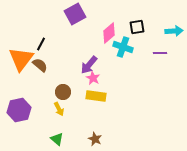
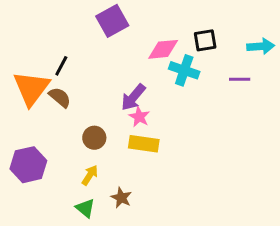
pink diamond: (109, 33) -> (163, 49), turned 35
yellow arrow: (59, 109) -> (90, 175), moved, turned -120
brown star: (95, 139) -> (121, 198), moved

